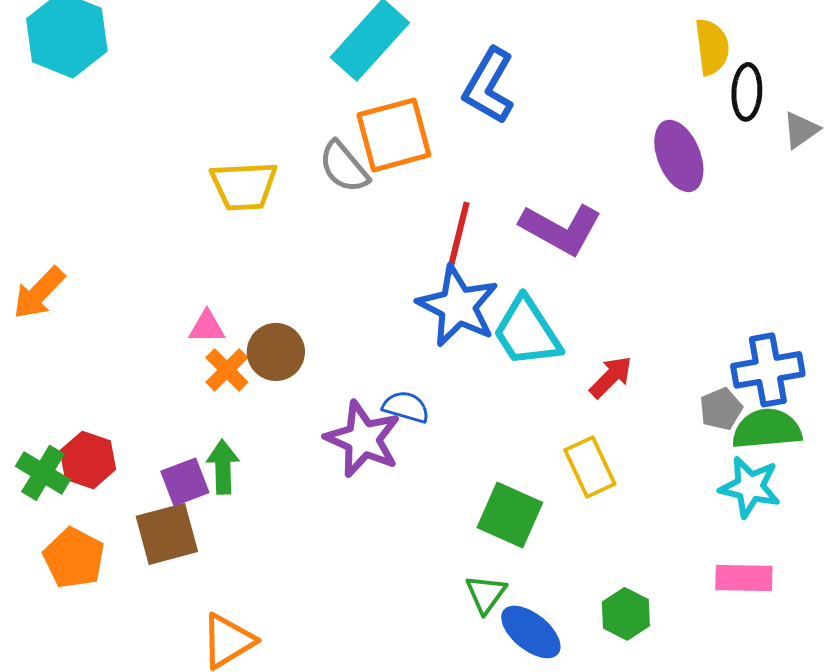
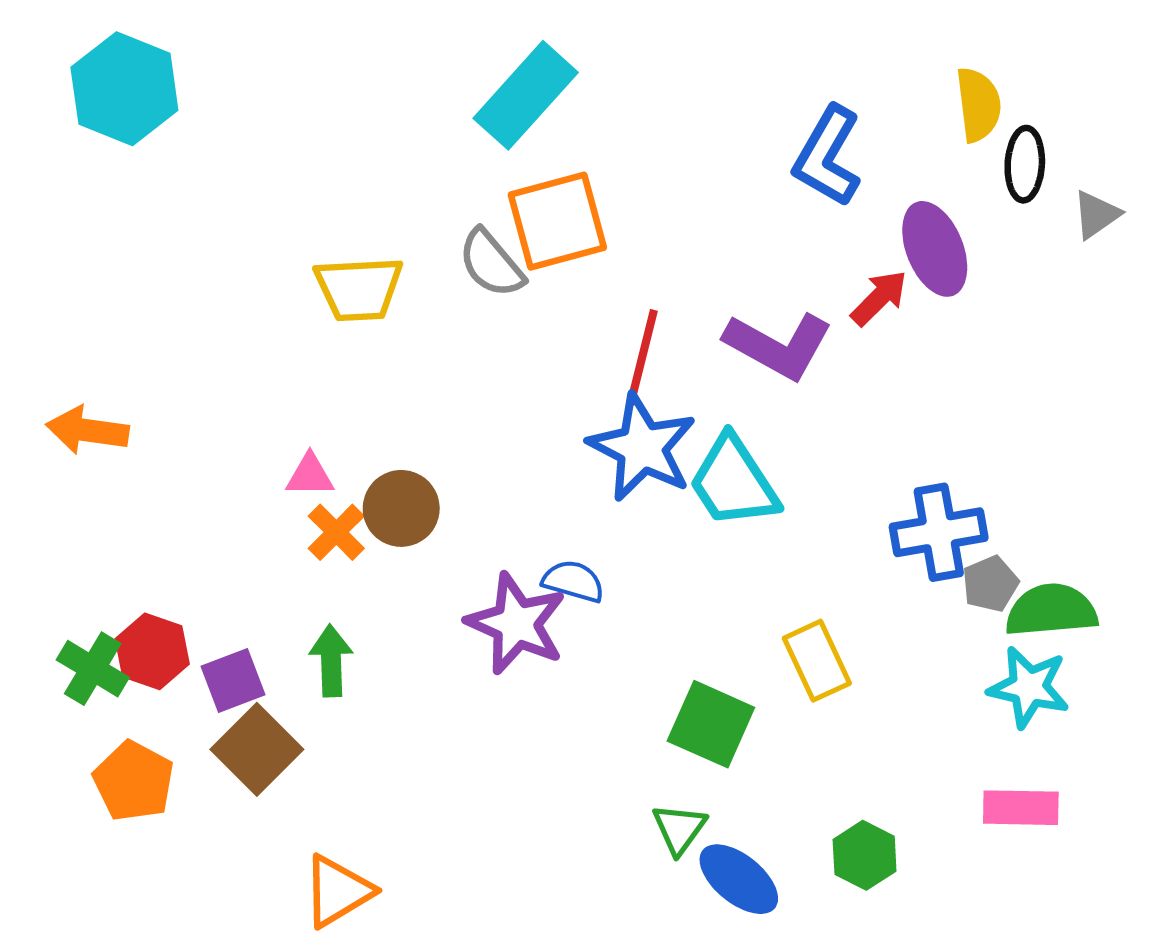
blue L-shape: (489, 86) -> (827, 156), moved
orange arrow: (39, 293) -> (87, 430), turned 54
blue cross: (768, 370) -> (939, 532), moved
red arrow: (611, 377) -> (879, 298), moved
purple square: (185, 482) -> (233, 681), moved
brown square: (167, 534) -> (257, 749), turned -30

